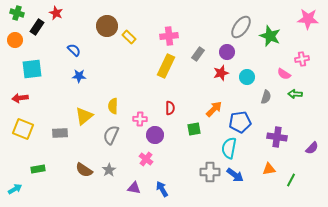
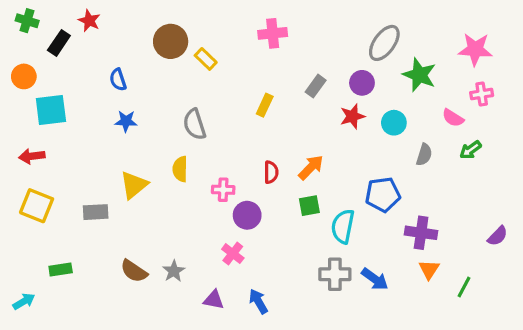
pink star: (308, 19) -> (475, 49), moved
pink cross: (169, 36) -> (273, 33), moved
green star: (270, 36) -> (419, 75), moved
orange circle: (15, 40) -> (24, 76), moved
blue semicircle: (74, 50) -> (118, 80), turned -152
yellow rectangle: (166, 66) -> (265, 105), size x0.6
green arrow: (295, 94) -> (470, 150), turned -40
orange arrow: (214, 109) -> (311, 167), moved
gray semicircle: (111, 135) -> (195, 124), moved, turned -42
purple cross: (277, 137) -> (421, 233), moved
cyan semicircle: (229, 148) -> (343, 226), moved
orange triangle: (269, 169) -> (429, 269), turned -48

